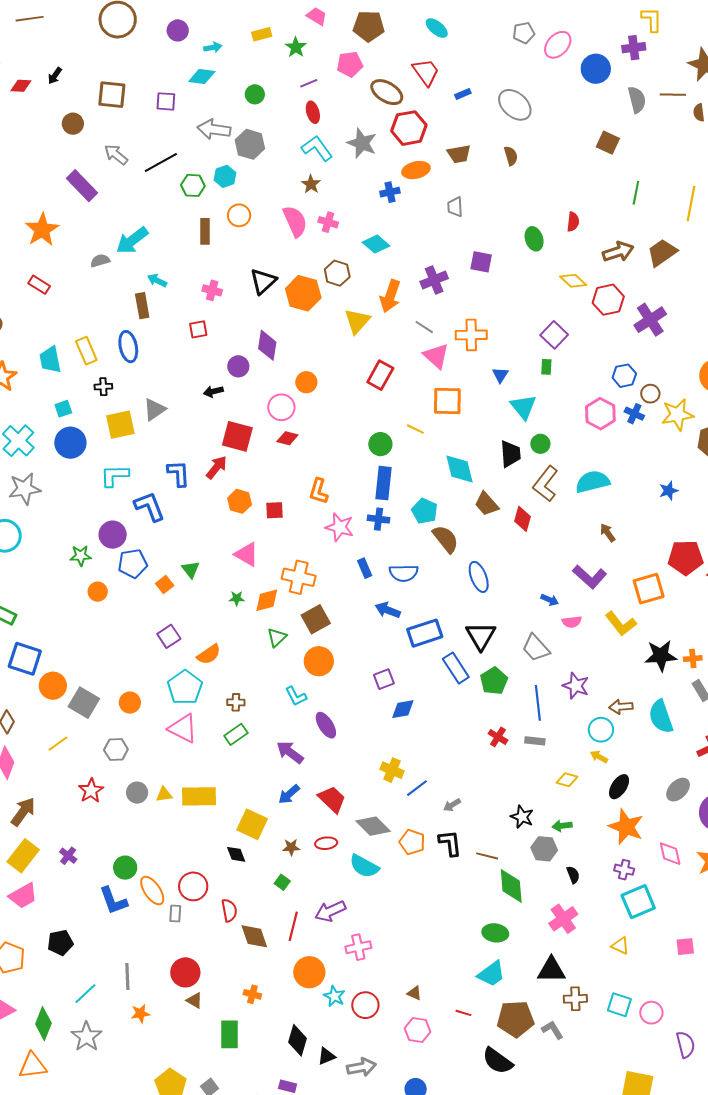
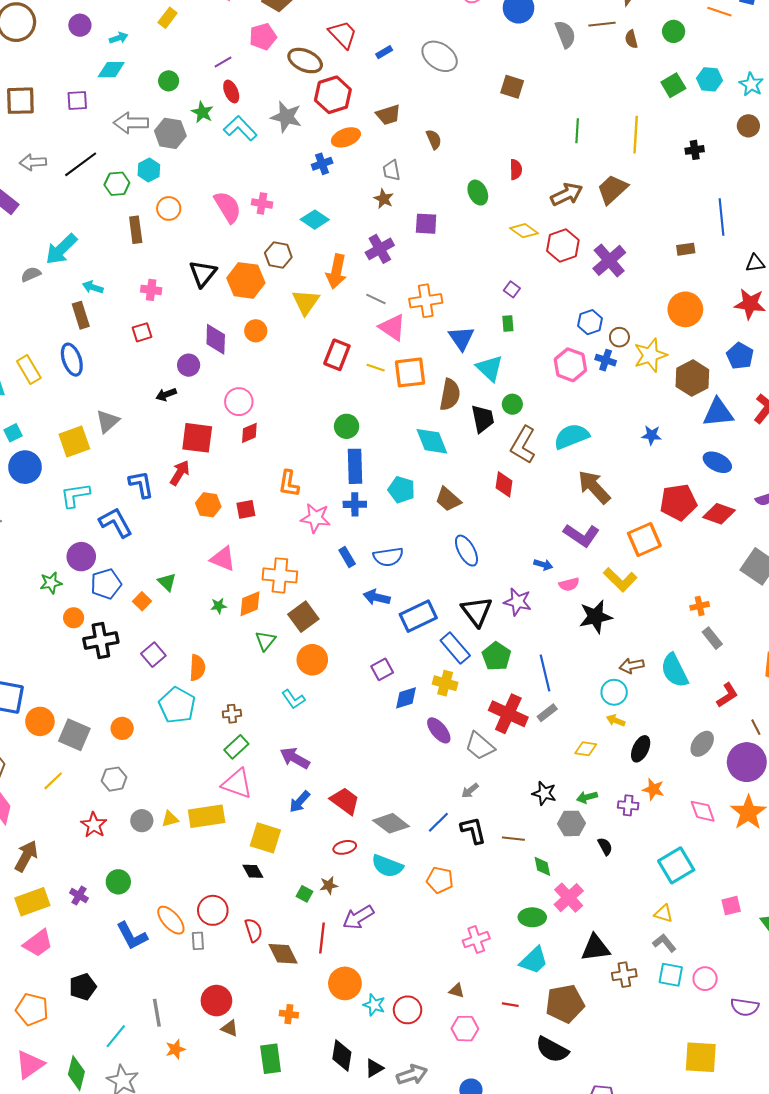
yellow rectangle: (262, 34) -> (168, 18), turned -30
green star: (296, 47) -> (202, 112), moved
brown square: (608, 143) -> (512, 87), moved
gray arrow: (116, 155) -> (33, 162), turned -35
brown semicircle: (511, 156) -> (434, 139), moved
brown star: (311, 184) -> (384, 199), moved
purple square: (554, 335) -> (512, 289), size x0.6
blue triangle: (500, 375) -> (461, 338), size x1.5
orange circle: (306, 382) -> (256, 331), moved
black cross: (103, 387) -> (101, 640), moved, size x1.8
yellow line: (415, 429) -> (376, 368), moved
red diamond: (287, 438) -> (249, 433), turned -30
blue star: (669, 491) -> (651, 435), turned 30
brown trapezoid: (487, 504) -> (448, 499), moved
brown arrow: (608, 533) -> (594, 487), size x1.8
brown semicircle: (446, 539) -> (450, 395), moved, turned 56
gray trapezoid: (536, 648) -> (480, 746), moved
orange semicircle: (209, 654) -> (197, 668), turned -45
black star: (661, 656) -> (596, 617), moved
purple star: (576, 686) -> (518, 602), moved
purple ellipse: (326, 725) -> (439, 730), moved
pink triangle: (183, 728) -> (237, 784), moved
red cross: (498, 737) -> (508, 714), size x1.8
gray rectangle: (535, 741) -> (547, 713), turned -36
yellow cross: (392, 770) -> (445, 683), moved
blue line: (417, 788) -> (438, 822), moved
orange star: (626, 827) -> (653, 789), size x0.6
orange pentagon: (412, 842) -> (440, 880), moved
brown star: (291, 847) -> (329, 885), moved
yellow rectangle: (23, 856) -> (32, 902), turned 40
green circle: (125, 868) -> (118, 882), moved
purple cross: (624, 870) -> (628, 805), moved
green diamond: (511, 886) -> (542, 866), size x0.6
pink cross: (563, 919) -> (569, 898), moved
pink cross: (358, 947) -> (476, 940), moved
gray L-shape: (552, 1030) -> (664, 943), moved
purple semicircle: (685, 1045) -> (745, 1007), turned 120

